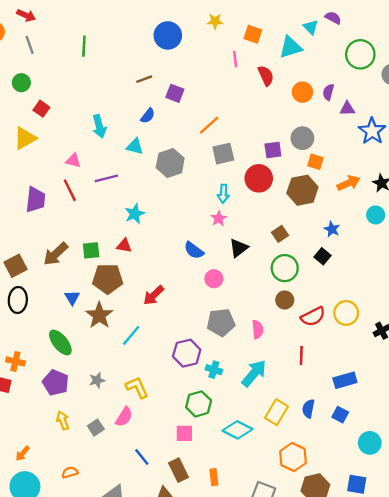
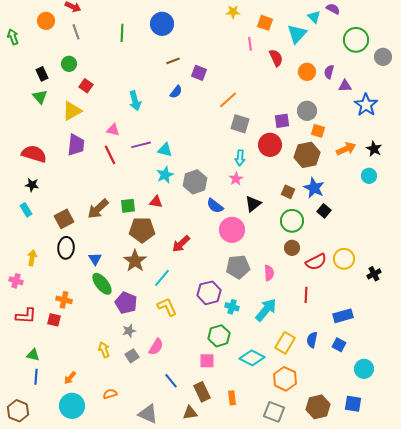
blue circle: (168, 35) -> (162, 24), moved
cyan triangle: (291, 47) -> (297, 34), turned -30
cyan triangle: (135, 146) -> (165, 150), moved
gray square: (223, 154) -> (240, 124), turned 30
gray hexagon: (170, 163) -> (195, 182), moved
purple trapezoid: (36, 200) -> (76, 145), moved
blue star: (332, 229) -> (314, 188), moved, size x1.5
brown square: (280, 234) -> (288, 192), turned -32
pink circle: (214, 279) -> (232, 230), size x1.6
blue triangle: (72, 298) -> (95, 259), moved
gray star: (97, 380) -> (129, 331), moved
purple pentagon: (56, 383) -> (126, 303), moved
yellow L-shape: (137, 387) -> (167, 307), moved
orange hexagon: (293, 457) -> (285, 379), moved

